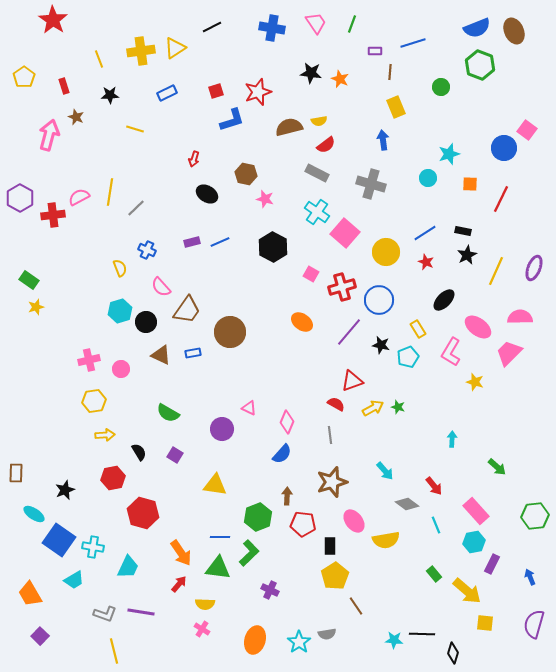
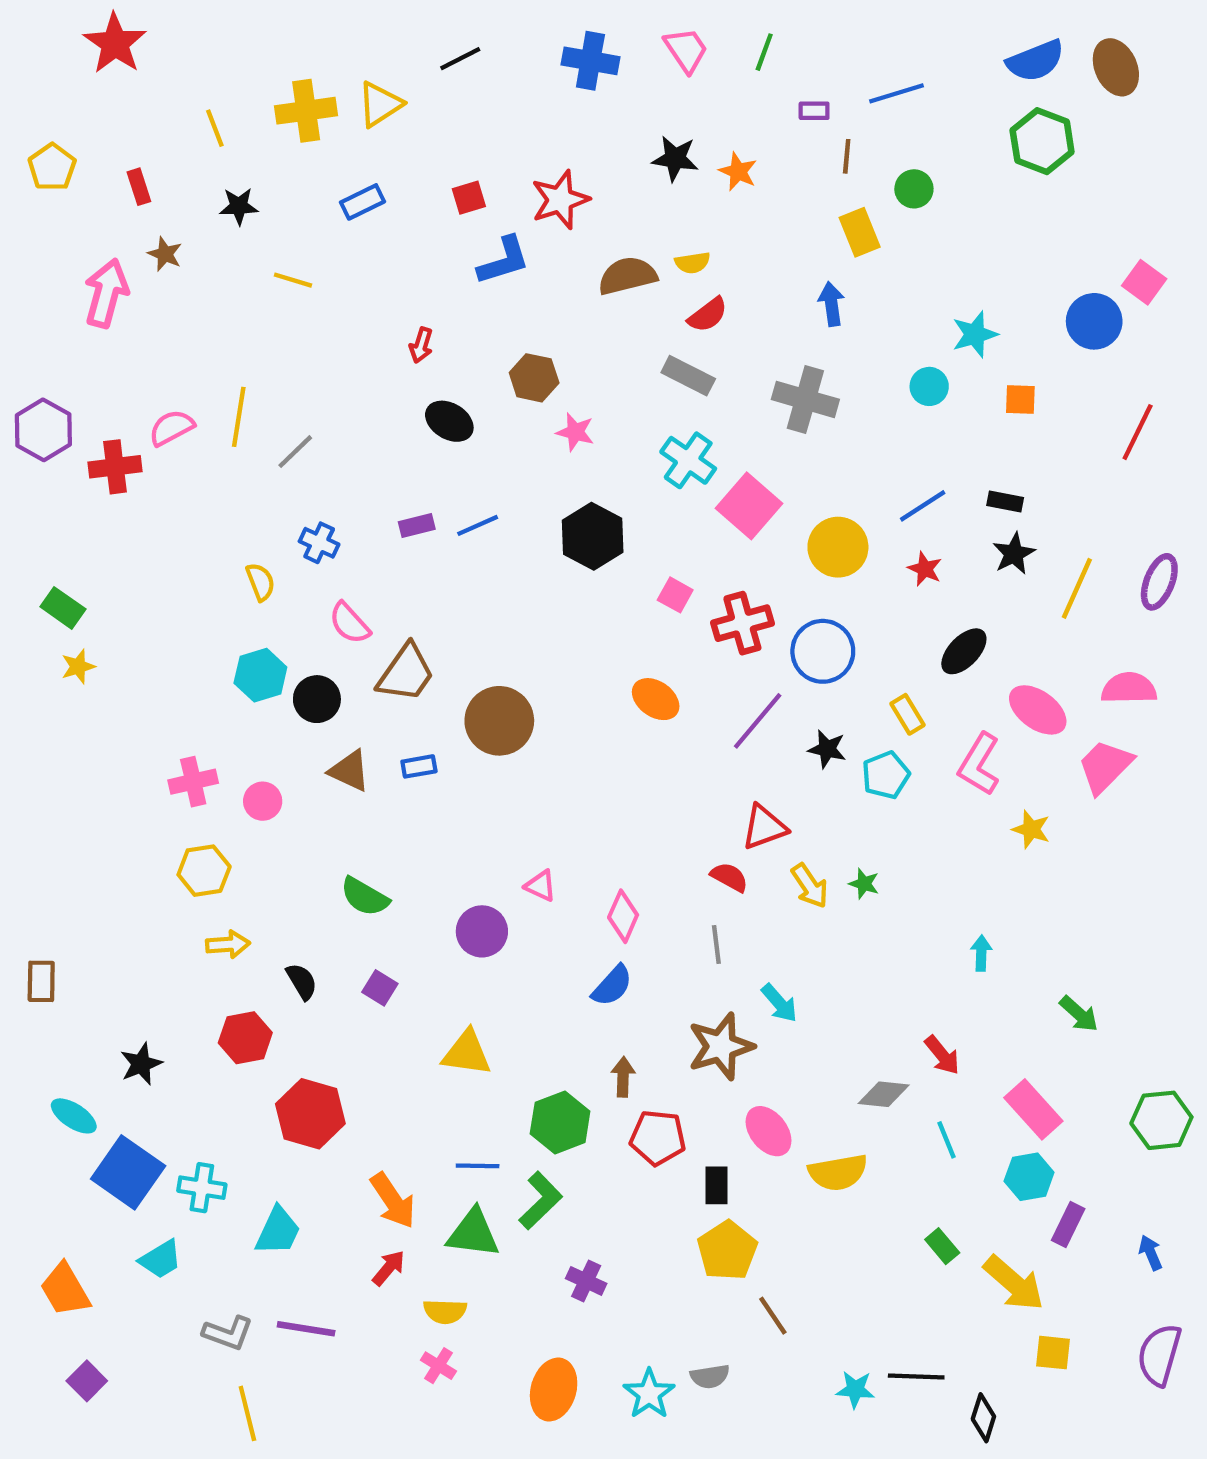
green circle: (441, 87) -> (914, 189), moved
red line: (501, 199) -> (1138, 432), moved
yellow arrow: (373, 408) -> (810, 886), turned 85
cyan arrow: (385, 471) -> (779, 1003), moved
brown rectangle: (16, 473) -> (41, 981), moved
gray diamond: (407, 504) -> (884, 1094), turned -30

